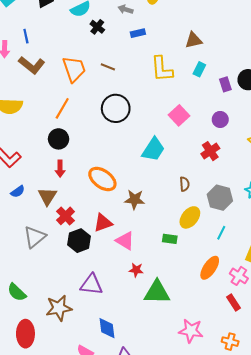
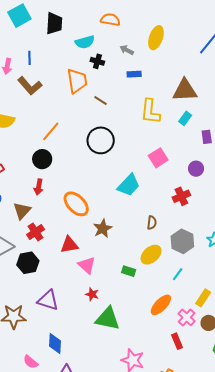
black cross: (97, 27) -> (97, 61), turned -32
brown triangle: (194, 40) -> (185, 90), size x1.5
orange trapezoid: (74, 69) -> (77, 81), moved
brown star: (135, 200) -> (103, 229), turned 30
black hexagon: (79, 241) -> (28, 263), moved

